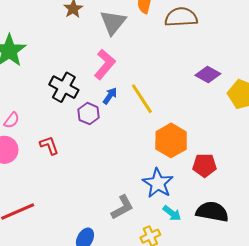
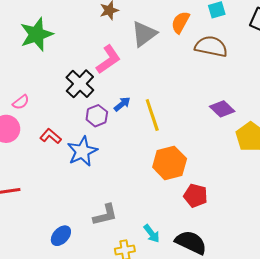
pink L-shape: (105, 64) -> (108, 59), moved
red L-shape: (49, 145) -> (51, 136), turned -45
blue star: (158, 183) -> (82, 151), moved

